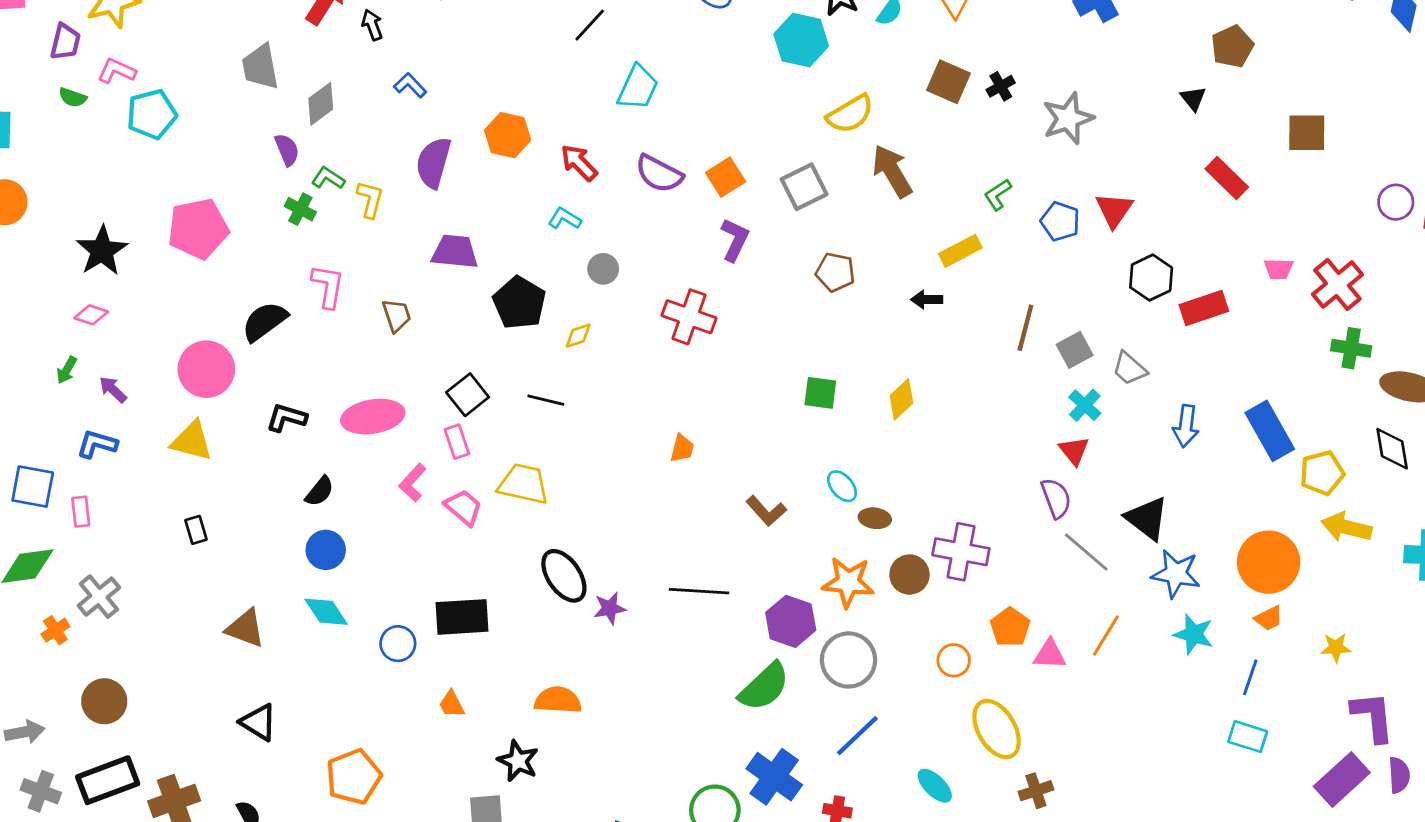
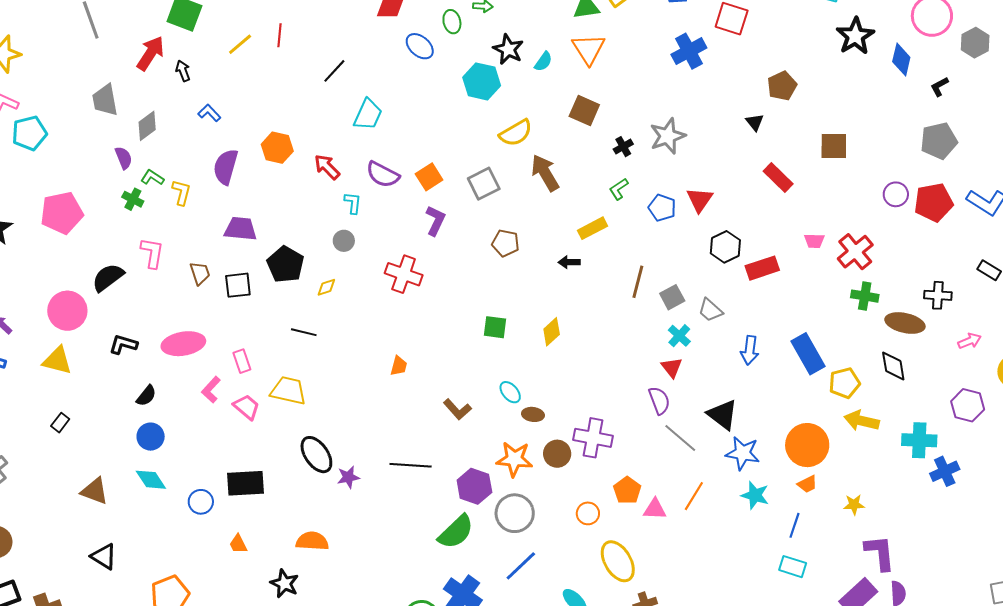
black cross: (1001, 86) -> (623, 147), moved
cyan L-shape: (565, 219) -> (353, 203), moved, turned 65
black square: (468, 395) -> (238, 285), moved, turned 32
black rectangle: (196, 530) -> (60, 423), turned 54

